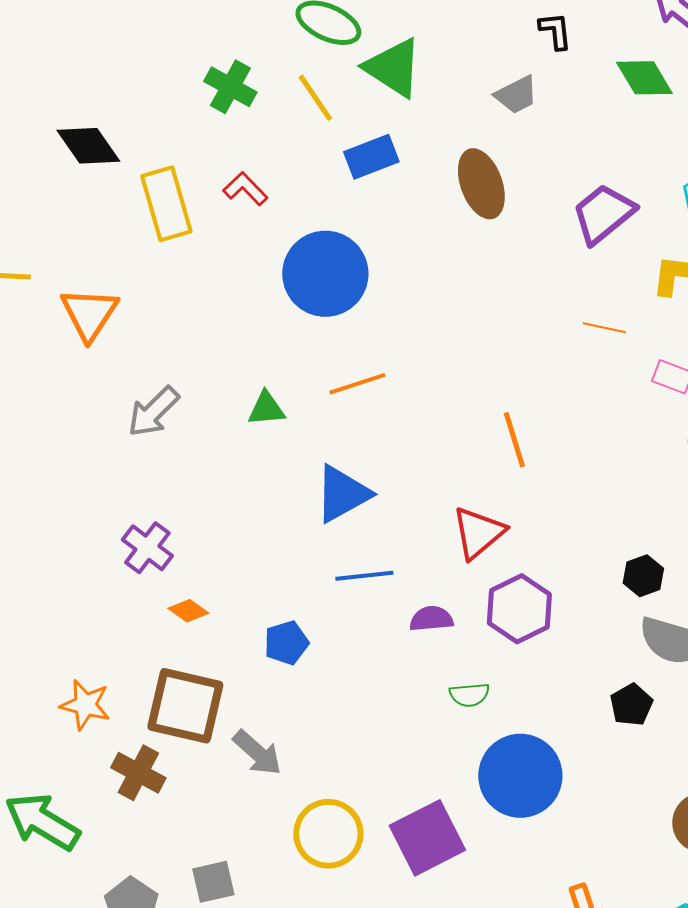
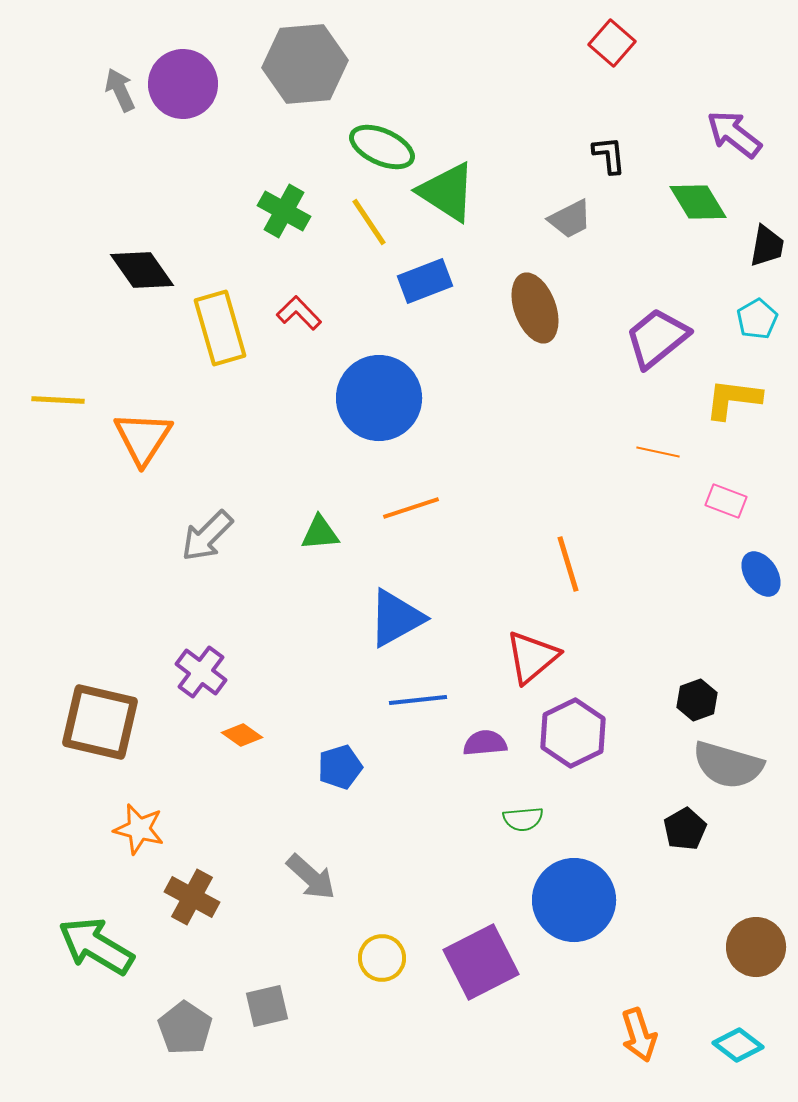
brown square: (185, 706) -> (100, 722), moved
yellow circle: (328, 834) -> (382, 958), size x0.7

